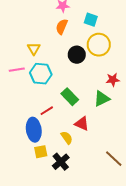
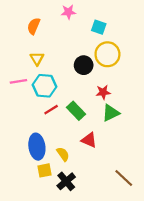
orange semicircle: (62, 27) -> (34, 26), moved
red star: (113, 80) -> (103, 92), moved
red line: (47, 111) -> (51, 110), moved
yellow semicircle: (67, 138) -> (63, 154), moved

